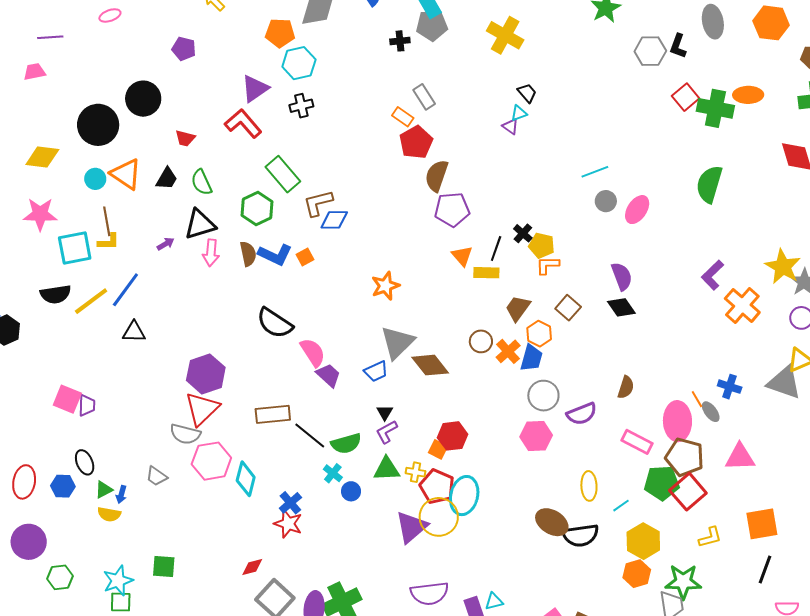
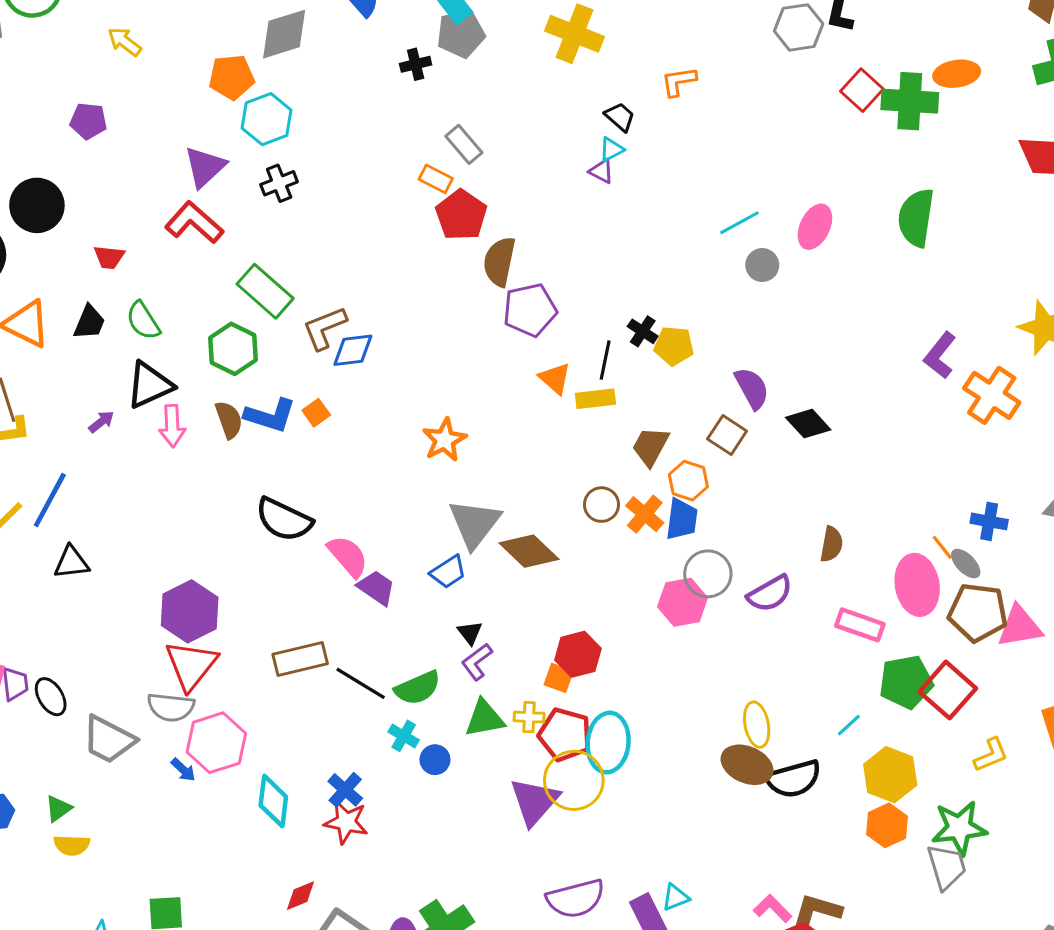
pink ellipse: (637, 210) -> (815, 227), moved
orange L-shape: (548, 265) -> (679, 81), moved
purple semicircle: (622, 276) -> (752, 388), moved
pink hexagon: (536, 436) -> (683, 602), moved
brown pentagon: (685, 457) -> (978, 612), moved
black ellipse: (85, 462) -> (51, 697), moved
gray trapezoid: (156, 476) -> (109, 740), moved, size x1.6
cyan diamond: (246, 479) -> (273, 801), moved
yellow ellipse: (589, 486) -> (757, 725), moved
blue arrow: (121, 495) -> (183, 770), moved, turned -54

